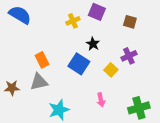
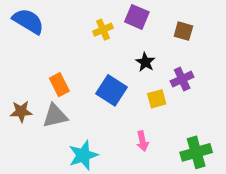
black star: (93, 44) -> (145, 62), moved
yellow square: (111, 70) -> (157, 99), turned 32
brown star: (12, 88) -> (21, 111), moved

